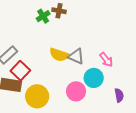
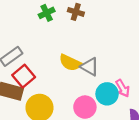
green cross: (43, 16) -> (47, 13), moved
pink arrow: (106, 60) -> (123, 88), moved

